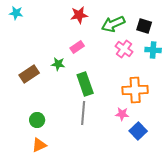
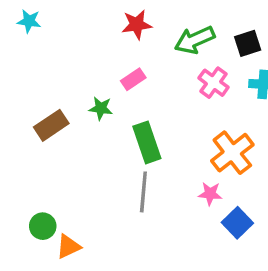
black square: (144, 26) -> (248, 43), turned -35
orange cross: (135, 90) -> (232, 153), turned -35
green circle: (37, 120) -> (43, 226), moved

